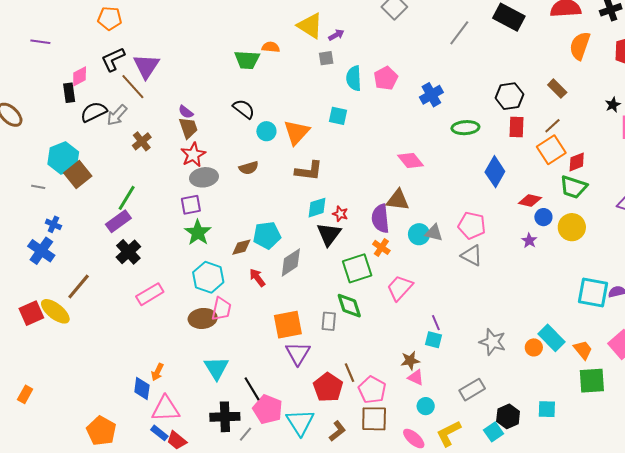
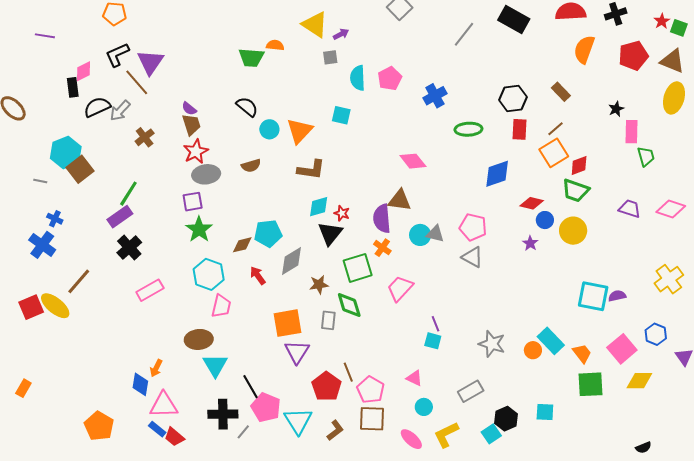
blue diamond: (495, 172) -> (497, 174), turned 40
brown ellipse: (203, 318) -> (199, 339), moved
brown star: (410, 361) -> (319, 285), moved

